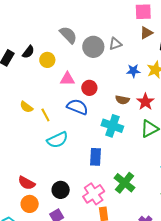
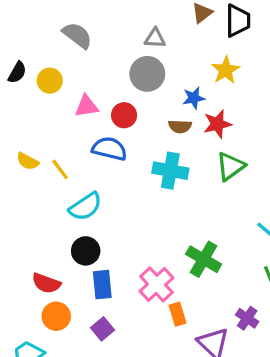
gray triangle: (115, 44) -> (155, 38), turned 32
gray circle: (93, 47) -> (147, 74), moved
blue star: (133, 71) -> (194, 98), moved
red star: (145, 102) -> (217, 124), turned 30
blue rectangle: (95, 157) -> (102, 285), moved
black circle: (61, 190) -> (86, 251), moved

